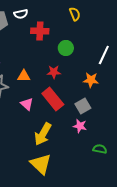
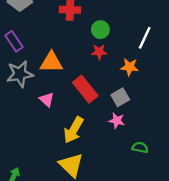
red star: (54, 72) -> (99, 52), moved
orange triangle: (24, 76) -> (51, 62), size x1.5
pink triangle: (27, 104) -> (47, 100), moved

